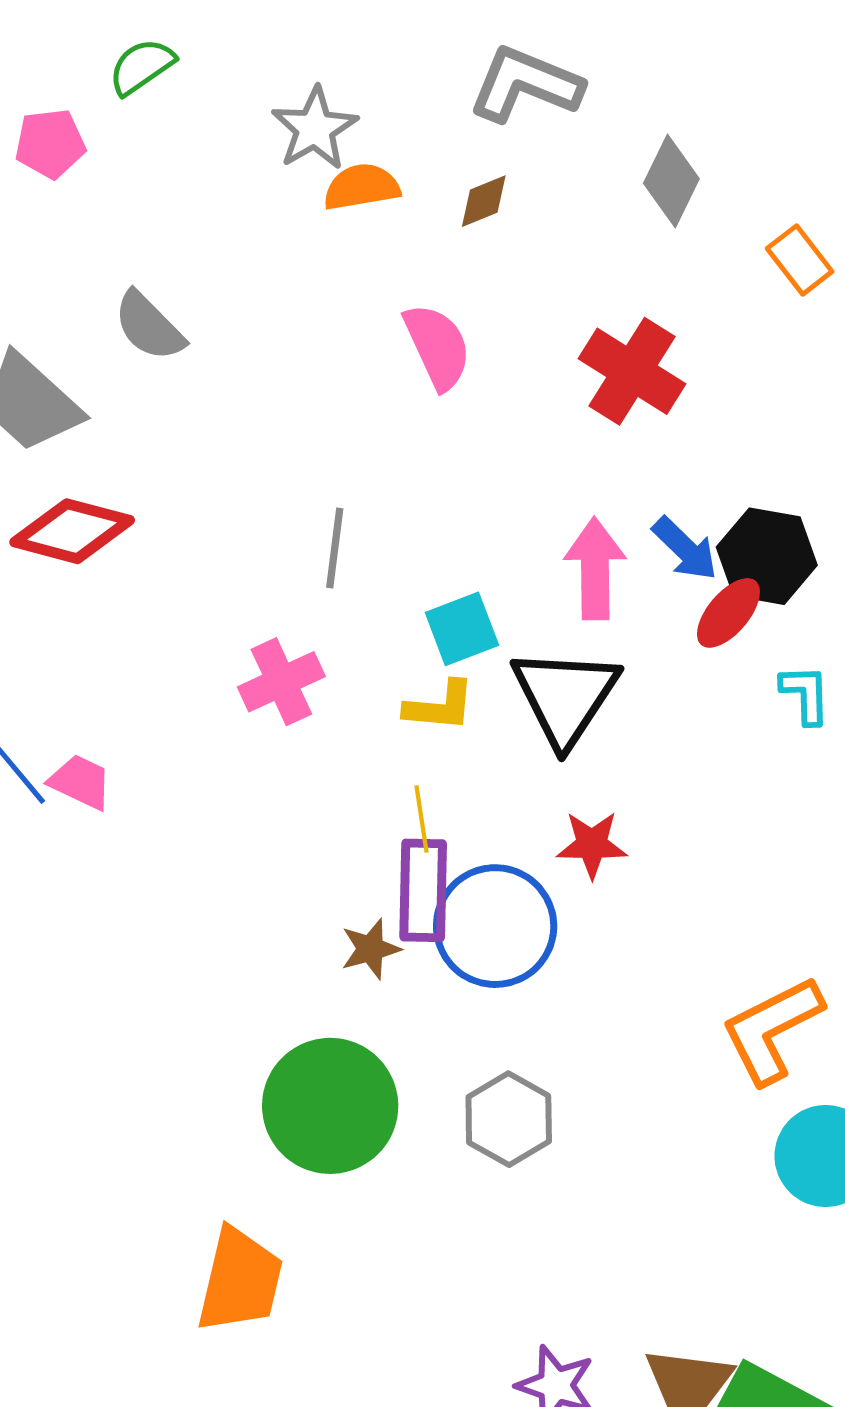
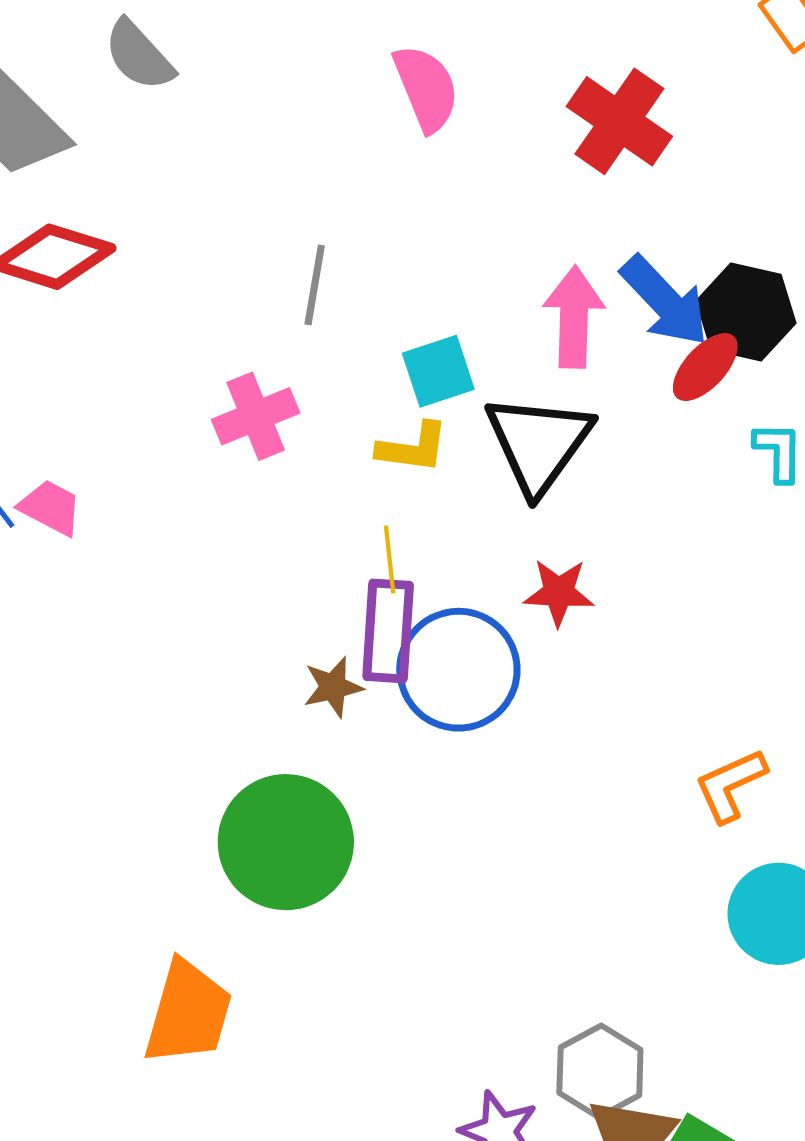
blue arrow: (685, 549) -> (665, 301), size x1.4
orange L-shape: (772, 1030) -> (730, 785), size x0.7
gray hexagon: (509, 1119) -> (600, 1071), moved

